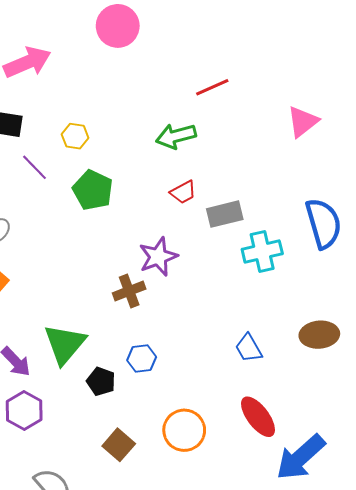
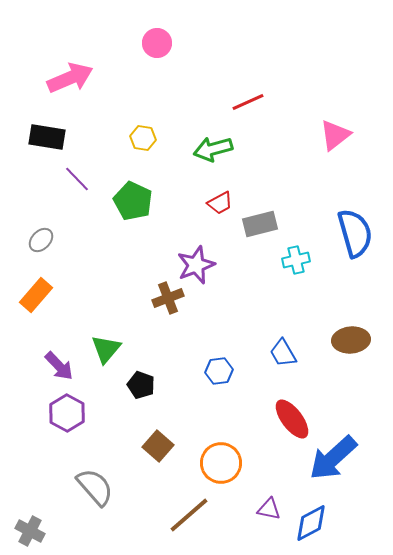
pink circle: (118, 26) -> (157, 43), size x0.7
yellow hexagon: (75, 136) -> (143, 138), moved
cyan cross: (262, 251) -> (296, 260), size x0.7
green triangle: (65, 344) -> (106, 349), size x0.7
blue hexagon: (142, 359) -> (219, 371), moved
orange circle: (184, 430) -> (221, 463), moved

